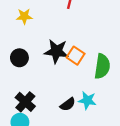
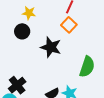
orange square: (76, 56) -> (69, 25), moved
black circle: (19, 58) -> (22, 31), moved

